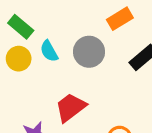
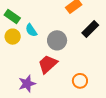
gray circle: (89, 52) -> (57, 40), moved

